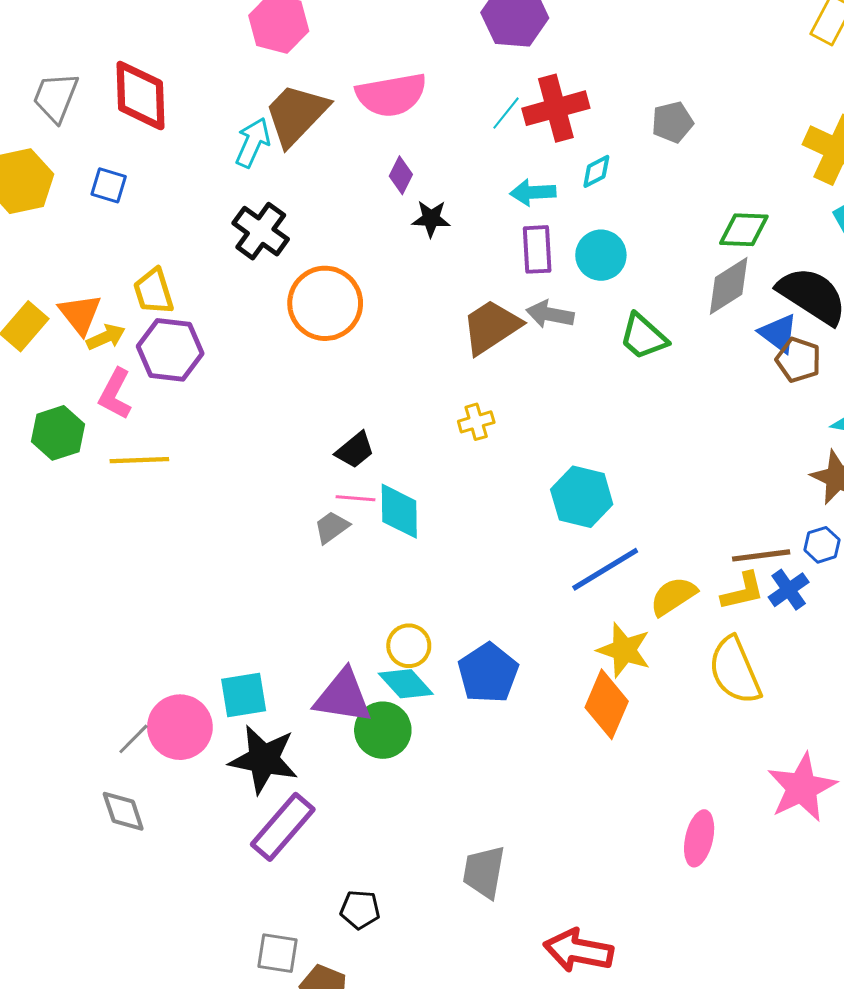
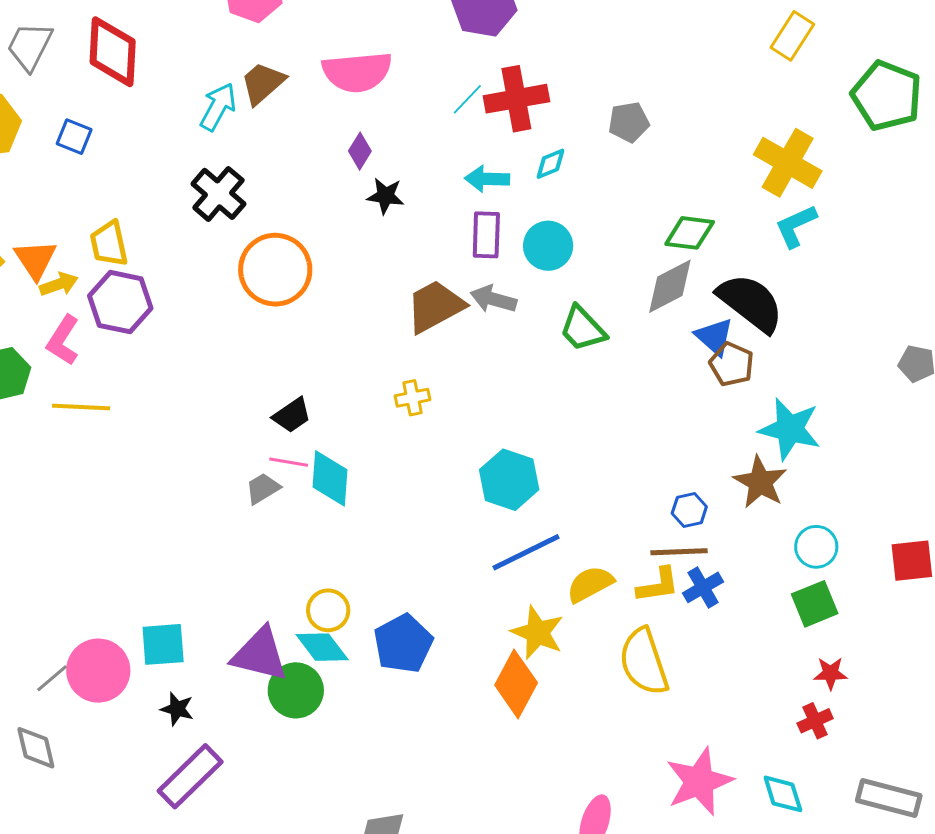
brown trapezoid: (296, 115) -> (263, 83), size x0.7
blue hexagon: (822, 545) -> (689, 510), moved
black star: (264, 759) -> (177, 709), size x0.5

